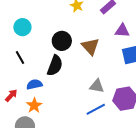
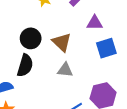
gray triangle: (97, 86) -> (65, 70), moved

